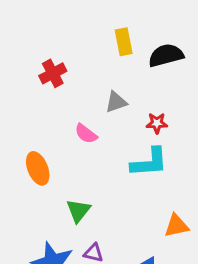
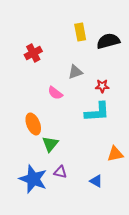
orange ellipse: (38, 168) -> (33, 124), moved

